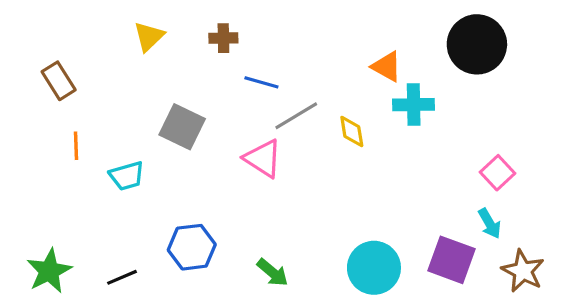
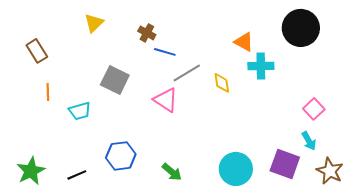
brown cross: (223, 38) -> (147, 33), moved, turned 30

